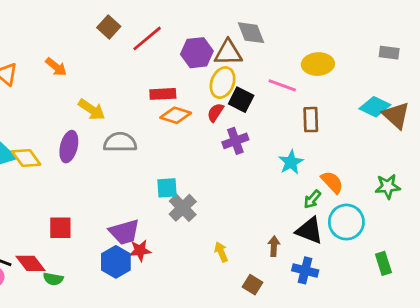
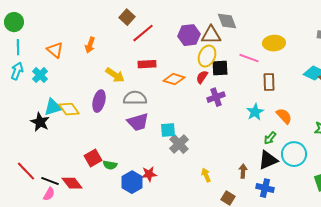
red line: (147, 38) -> (143, 33), moved
orange arrow: (56, 67) -> (90, 45), turned 70
red rectangle: (163, 94) -> (147, 64), moved
black square: (241, 100) -> (220, 68), turned -30
orange semicircle: (332, 182) -> (284, 116), moved
red square: (60, 228) -> (93, 158), turned -30
black triangle: (309, 231) -> (268, 160), turned -45
purple trapezoid: (124, 232) -> (138, 122), moved
green semicircle: (53, 279) -> (110, 165), moved

